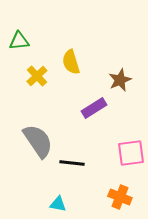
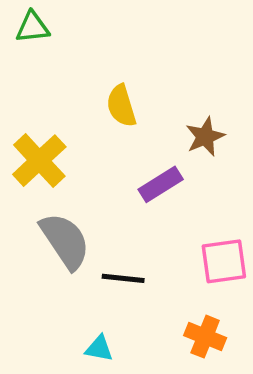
green triangle: (19, 41) -> (32, 27), moved
yellow cross: (37, 76) -> (39, 161), moved, size x1.5

